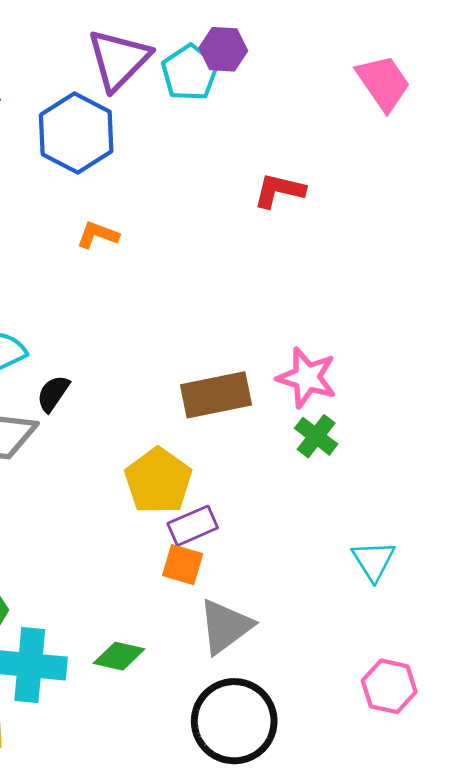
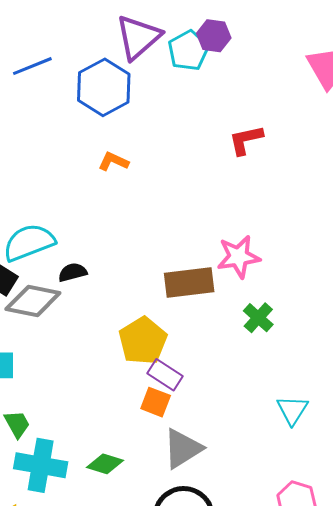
red L-shape: (279, 191) -> (246, 140), turned -30
pink star: (307, 378) -> (239, 257), moved, turned -30
black semicircle: (53, 393) -> (73, 272), turned 36
purple rectangle: (193, 526) -> (165, 375), turned 52

